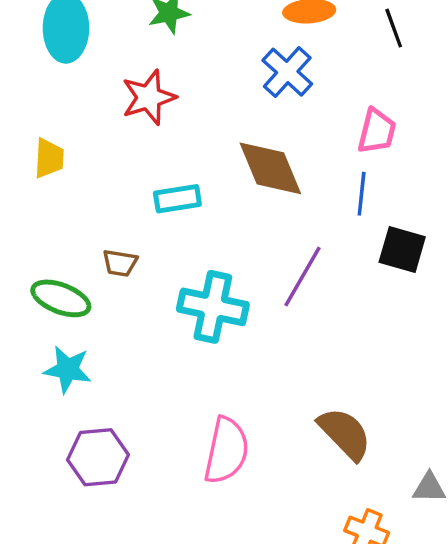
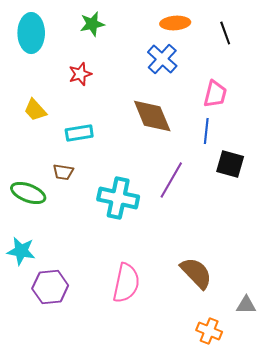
red star: (149, 97) -> (80, 74), size x0.7
yellow trapezoid: (49, 158) -> (35, 110), moved, turned 135
cyan rectangle: (177, 199) -> (79, 133), moved
cyan star: (68, 369) -> (21, 251), moved

